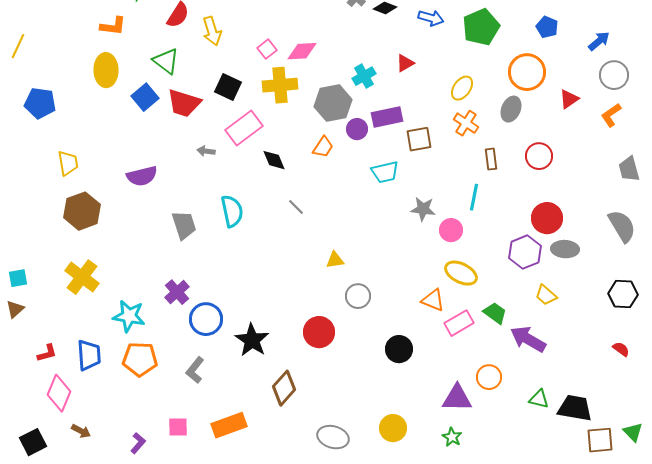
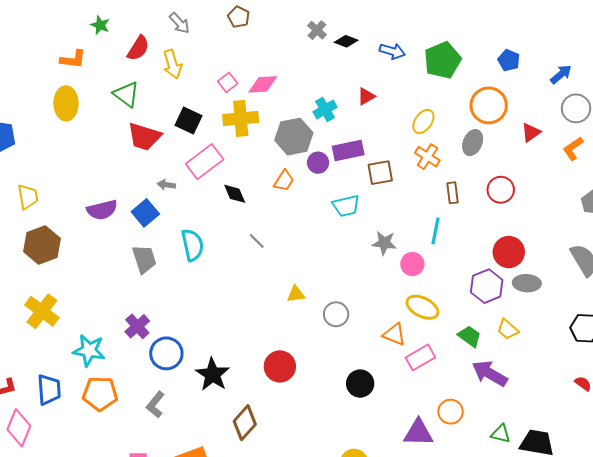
blue square: (145, 97) -> (145, 213), moved
gray circle: (358, 296) -> (336, 314), moved
green trapezoid: (495, 313) -> (470, 336), moved

